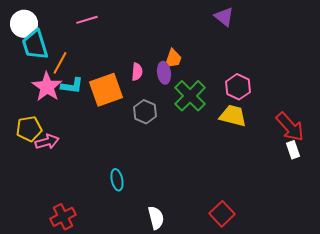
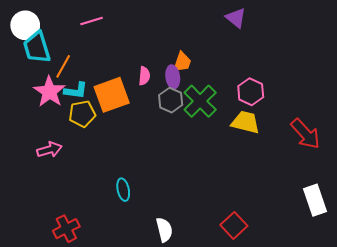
gray hexagon: (145, 112) -> (171, 100), moved
yellow pentagon: (29, 129) -> (82, 114), moved
white rectangle: (293, 150) -> (315, 200), moved, size x1.6

